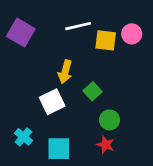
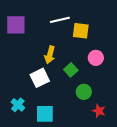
purple square: (21, 33) -> (16, 25), turned -30
pink circle: (132, 34) -> (96, 58), moved
red star: (106, 145) -> (99, 111), moved

